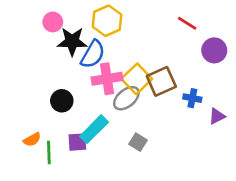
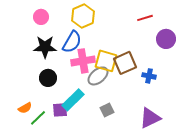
red line: (187, 23) -> (145, 18), turned -49
black star: (72, 41) -> (45, 47), moved
yellow square: (137, 79) -> (106, 61), turned -30
purple triangle: (217, 116) -> (150, 118), moved, size x1.6
gray square: (138, 142) -> (107, 110), turned 32
green line: (49, 152) -> (38, 118), turned 48

